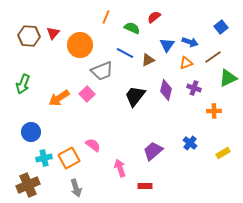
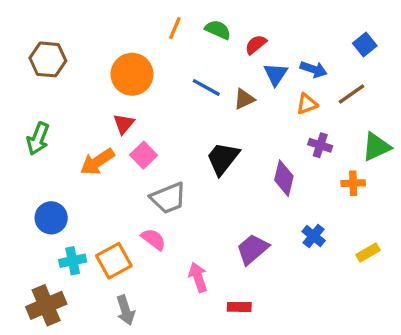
red semicircle: (154, 17) -> (256, 45), moved
green semicircle: (132, 28) -> (218, 30), moved
red triangle: (53, 33) -> (124, 124), moved
gray trapezoid: (102, 71) -> (168, 198), moved
green triangle: (228, 78) -> (376, 147), moved
purple diamond: (166, 90) -> (284, 178), moved

